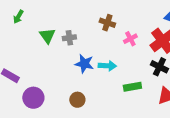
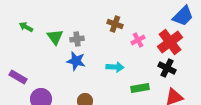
green arrow: (18, 17) -> (26, 27), moved, turned 88
blue star: (84, 64) -> (76, 61), moved

